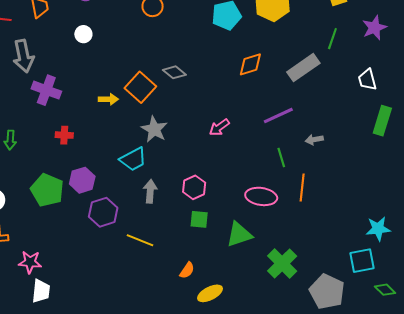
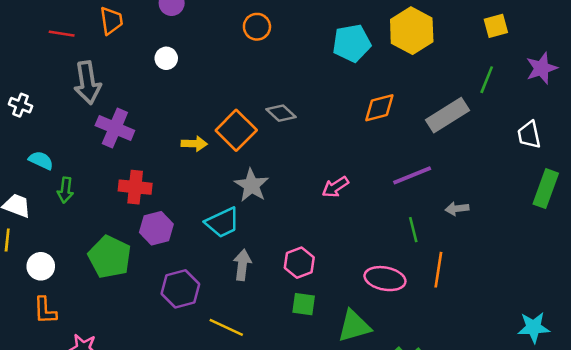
red cross: (64, 135) -> (135, 187), size x1.4
purple hexagon: (82, 180) -> (156, 228), moved

